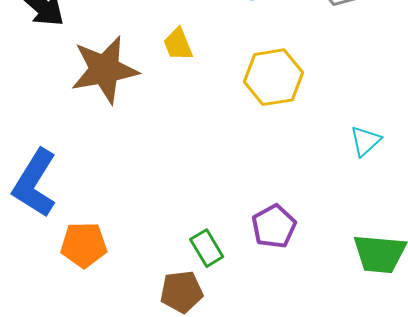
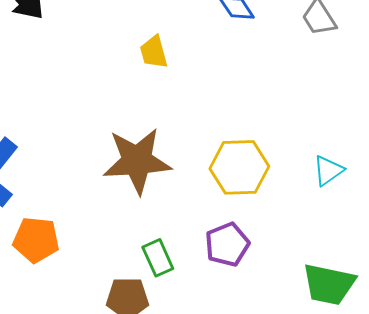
brown star: (105, 70) -> (137, 161), moved
yellow hexagon: (273, 77) -> (239, 167), moved

